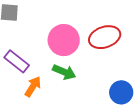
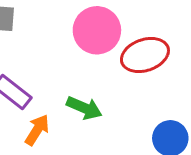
pink circle: (64, 40) -> (97, 30), moved

